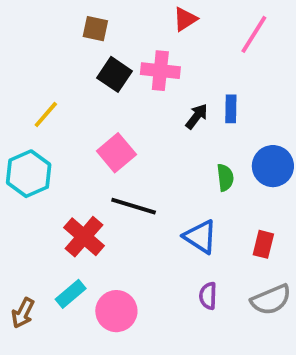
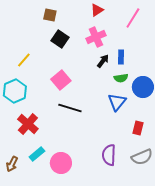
pink cross: (160, 71) -> (96, 37), moved, turned -30
green semicircle: (225, 178) -> (121, 78), moved, turned 88
red cross: (84, 237) -> (28, 124), moved
blue triangle: (200, 237) -> (117, 102), moved, turned 36
purple semicircle: (208, 296) -> (109, 155), size x1.5

